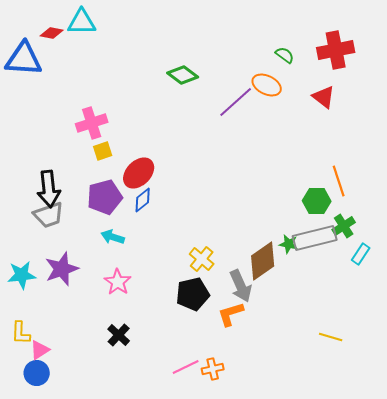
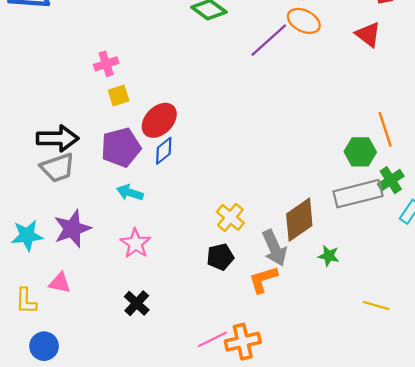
pink cross: (92, 123) -> (106, 64), size x0.7
black arrow: (49, 189) -> (58, 138), turned -84
green star: (289, 244) -> (329, 256), moved
black pentagon: (193, 294) -> (220, 257), size x0.7
pink triangle: (40, 350) -> (60, 283), moved, turned 45
orange cross: (213, 369) -> (243, 342), size x1.4

